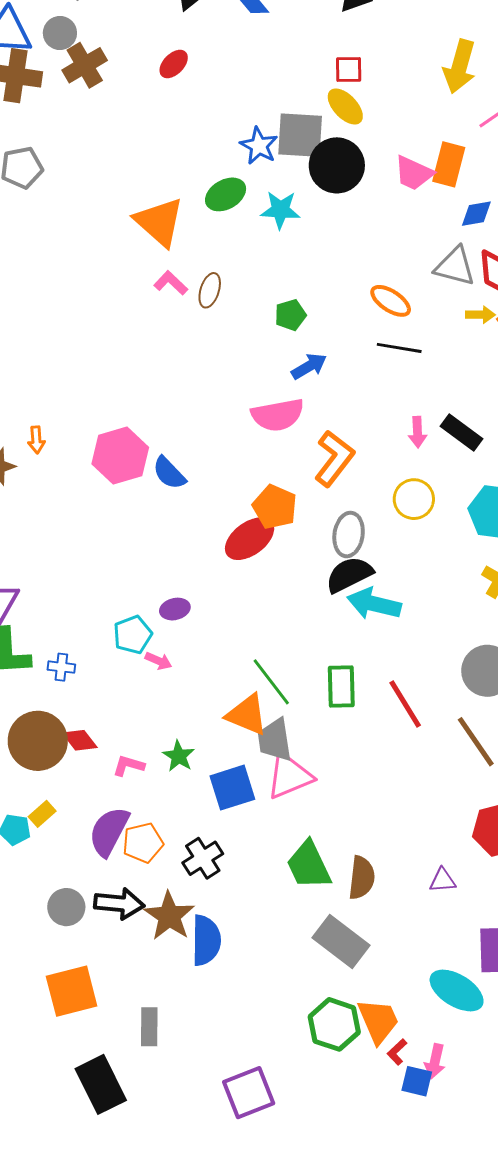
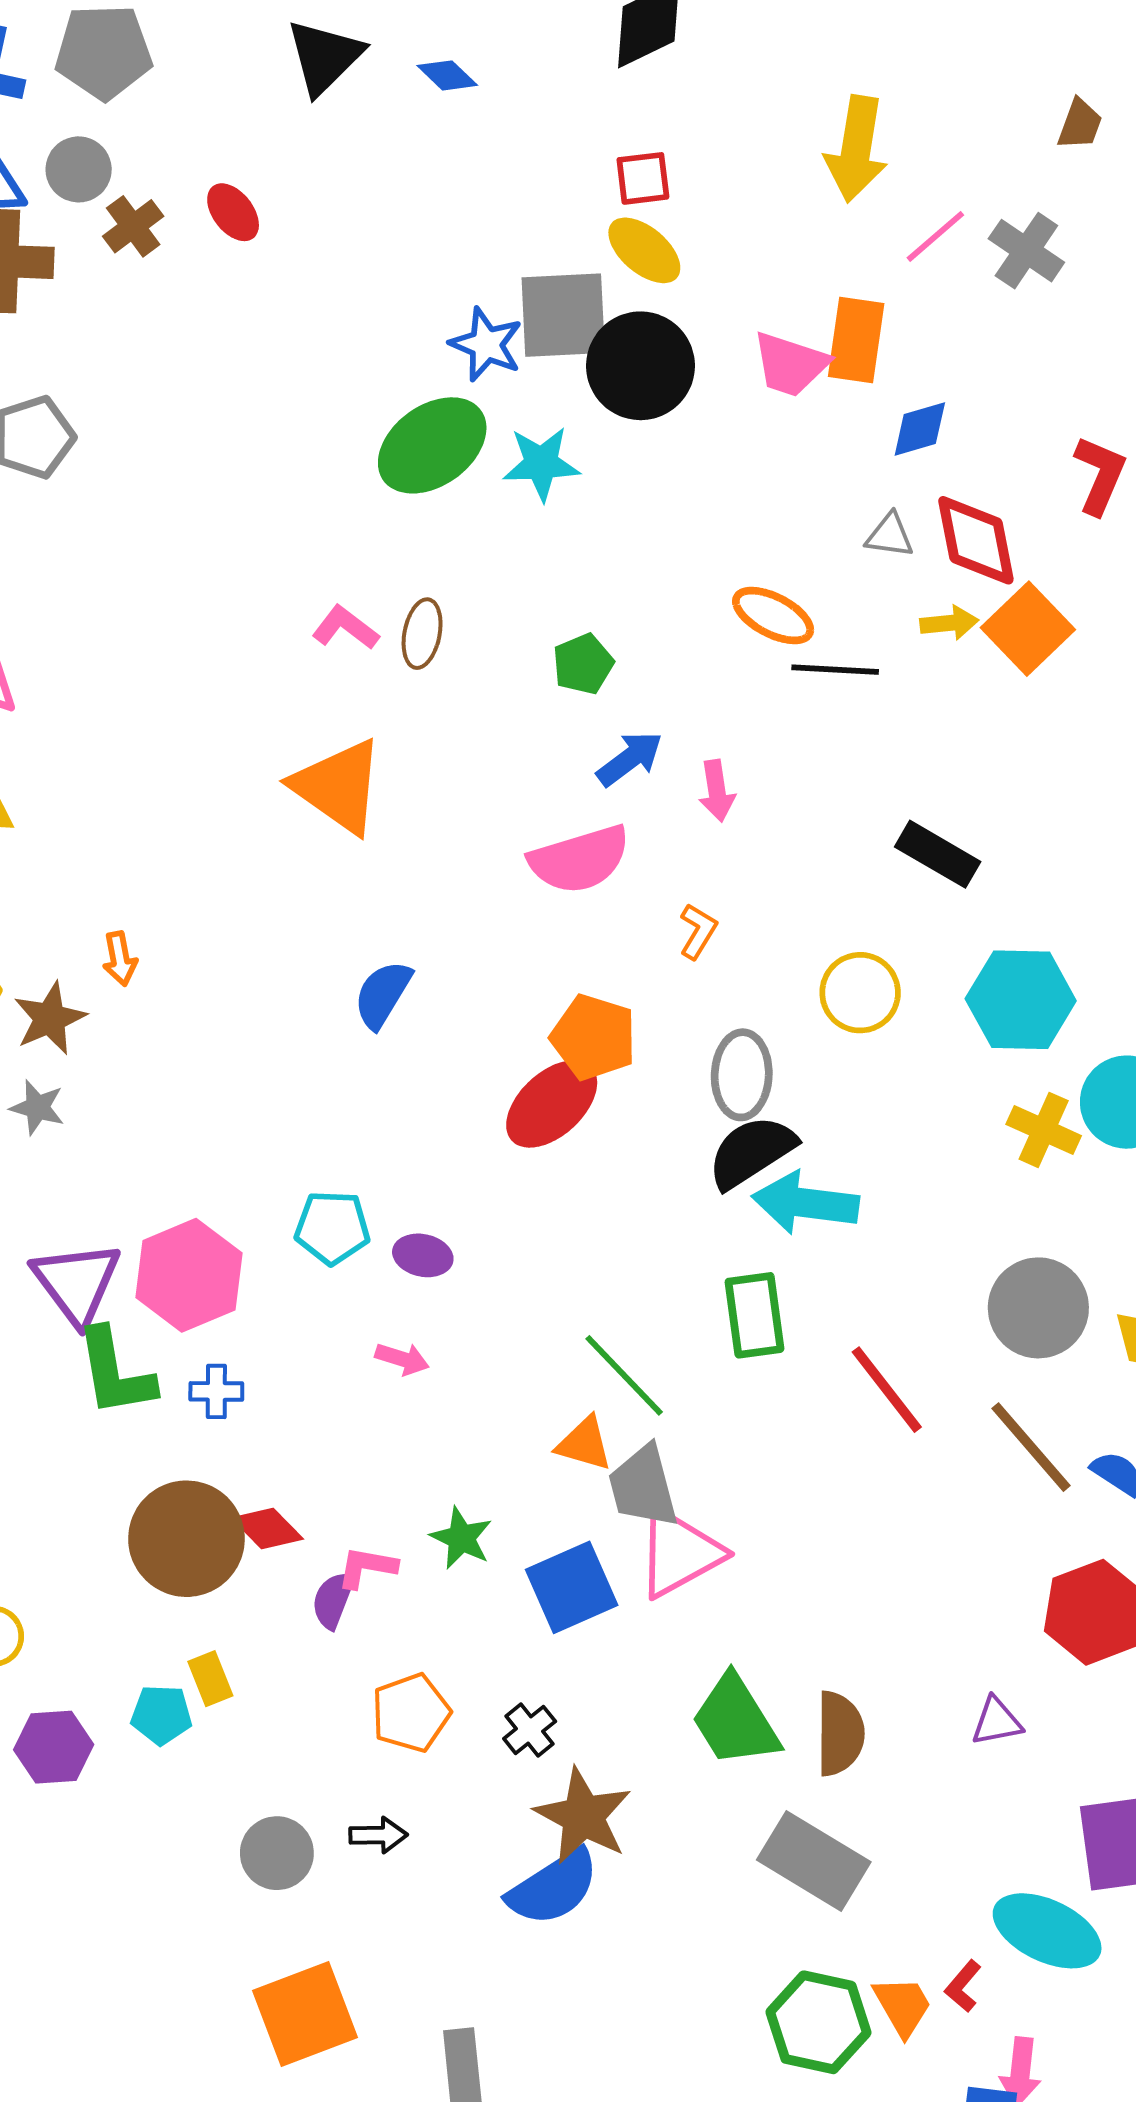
red ellipse: (174, 64) -> (233, 212), moved, turned -76
brown cross: (85, 65) -> (133, 226), size x0.7
green ellipse: (226, 194) -> (432, 445), size x1.4
orange triangle: (159, 222) -> (338, 786), moved
gray triangle: (455, 266) -> (890, 535), size x0.6
black line: (399, 348) -> (835, 670), moved
pink arrow: (417, 432) -> (717, 791), moved
pink hexagon: (120, 456) -> (189, 1275), moved
orange L-shape: (334, 458) -> (698, 931), size x0.5
blue semicircle: (169, 473) -> (383, 994), turned 81
purple ellipse: (175, 609) -> (423, 1255), turned 32
cyan pentagon: (133, 635) -> (332, 1228), moved, turned 30
green rectangle: (341, 686) -> (754, 1315), moved
orange triangle: (247, 715) -> (584, 1444), size x0.7
yellow rectangle: (42, 814) -> (210, 1679), turned -64
purple semicircle: (109, 831) -> (333, 1600), moved, size x0.6
black cross: (203, 858) -> (530, 1730), size x0.7
black arrow: (119, 904) -> (378, 1835), size x0.6
brown star: (169, 916) -> (583, 1816), moved
blue semicircle: (206, 940) -> (553, 1887), turned 63
orange trapezoid: (378, 1021) -> (903, 2006), size x0.7
red L-shape: (397, 1052) -> (963, 1986), moved

